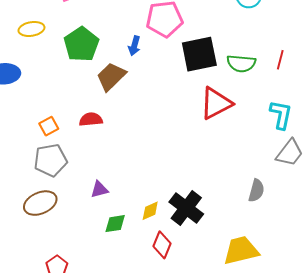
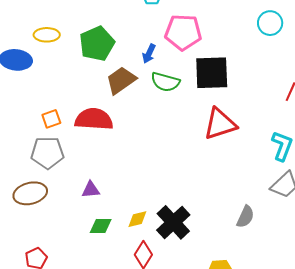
yellow ellipse: (31, 29) -> (47, 35), moved
green semicircle: (241, 63) -> (165, 82), moved
red semicircle: (91, 119) -> (94, 119), size x1.6

